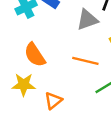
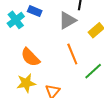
orange line: (85, 61) -> (72, 54), turned 65

